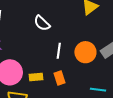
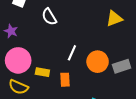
white semicircle: (42, 23) -> (49, 17), moved

